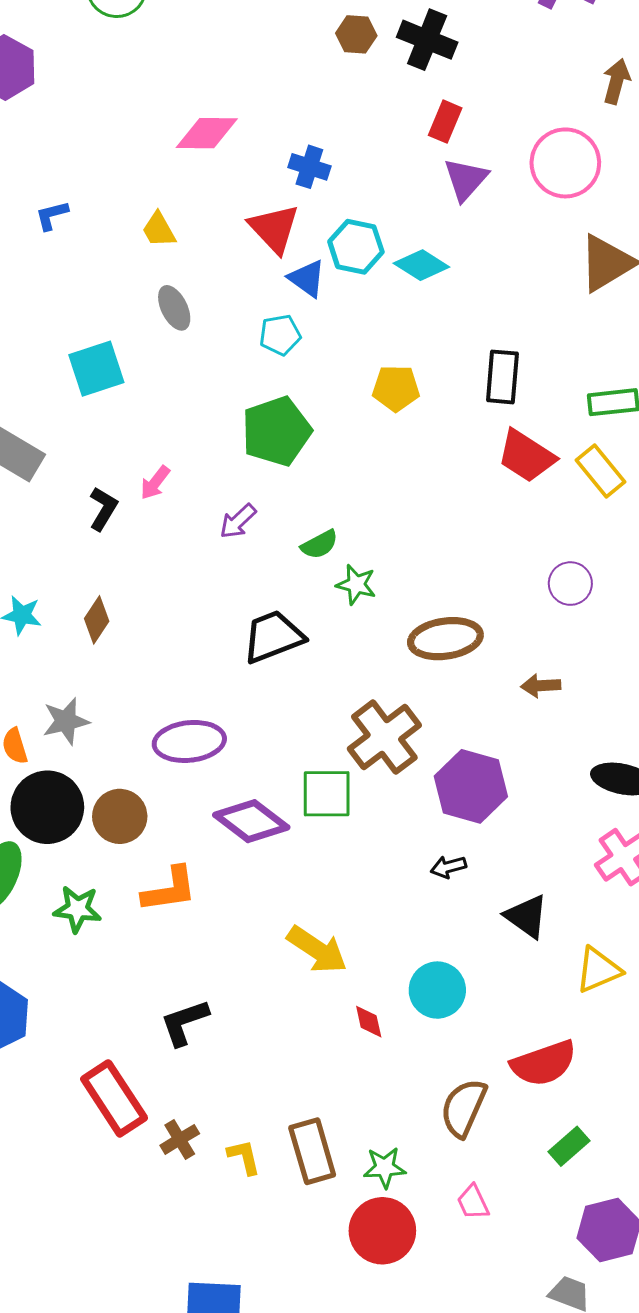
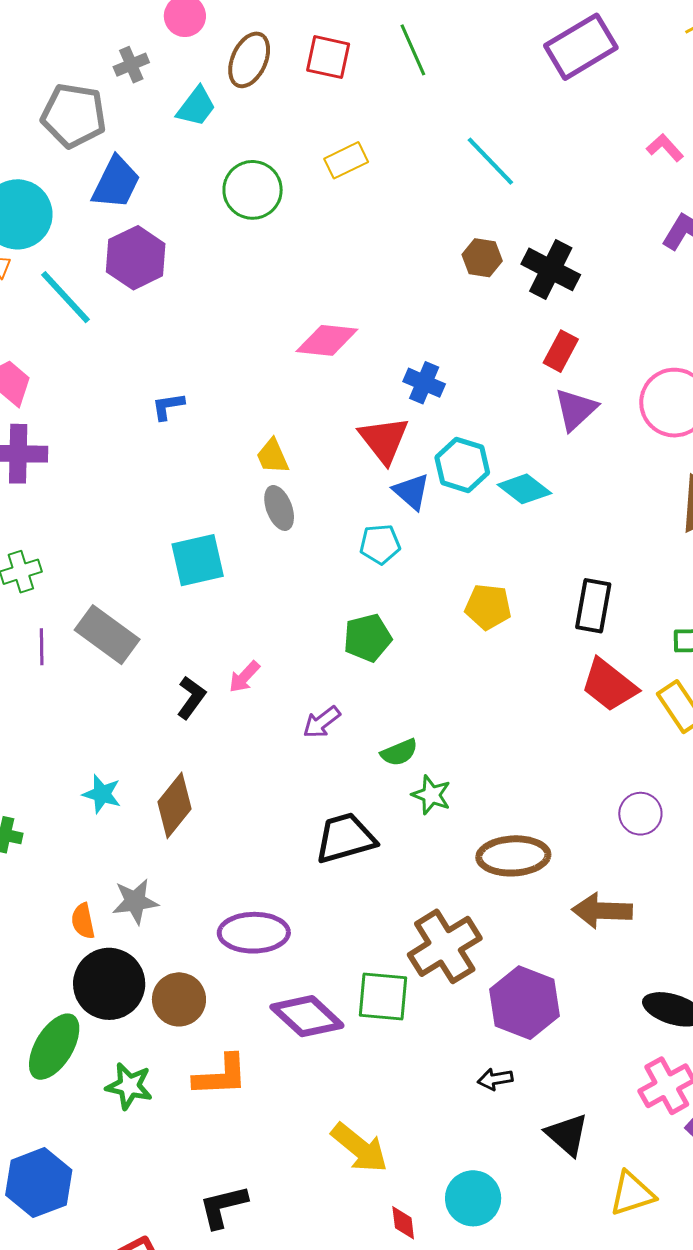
yellow trapezoid: (159, 230) -> (273, 456), moved
green pentagon: (276, 431) -> (368, 638), size x0.7
brown diamond: (97, 620) -> (174, 805), size x1.4
brown arrow: (541, 686) -> (602, 911), size x1.5

